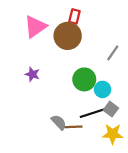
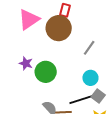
gray line: (113, 53) -> (89, 48), moved
green circle: (84, 79) -> (46, 72), moved

